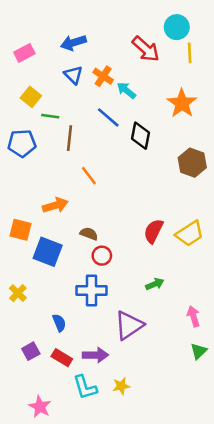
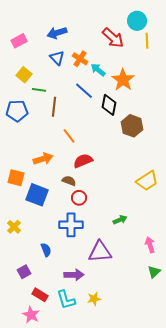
orange star: (182, 103) -> (123, 80), moved
brown hexagon: (192, 163) -> (132, 126), moved
red semicircle: (153, 231) -> (83, 161), moved, turned 42
purple triangle: (129, 325) -> (100, 252), turned 30
red rectangle: (62, 358) -> (40, 295), moved

